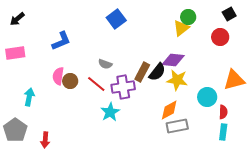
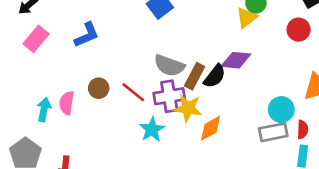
pink rectangle: (15, 53) -> (36, 39), moved, turned -42
gray semicircle: (105, 64) -> (169, 66), moved, size x1.6
pink semicircle: (58, 76) -> (67, 103), moved
yellow star: (177, 80) -> (188, 108), moved
orange diamond: (169, 110) -> (211, 128), moved
gray rectangle: (177, 126) -> (273, 132), moved

